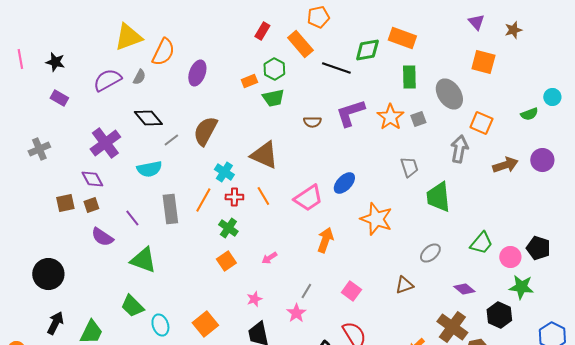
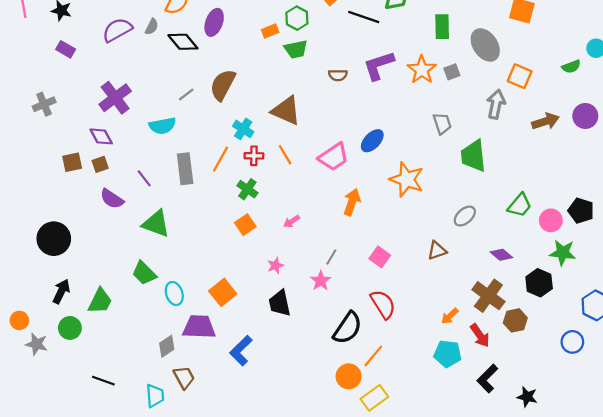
black diamond: (148, 118) -> (183, 42), moved

